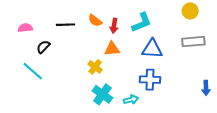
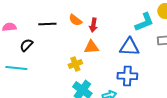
cyan L-shape: (142, 23) -> (144, 22), moved
yellow cross: (95, 67) -> (75, 64), turned 32
cyan line: (33, 71) -> (16, 68), turned -35

